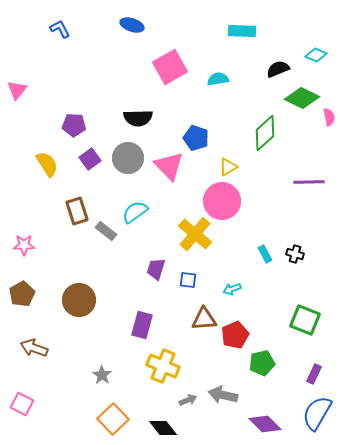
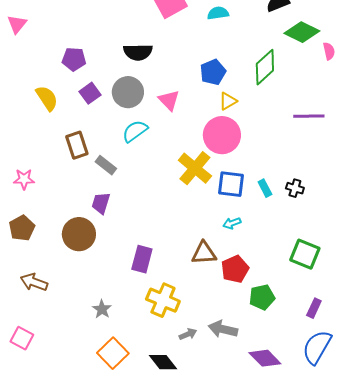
blue pentagon: (196, 138) -> (213, 72), moved, turned 30
pink triangle: (169, 166) -> (169, 100), size x0.7
cyan semicircle: (135, 212) -> (135, 131), moved
purple trapezoid: (156, 269) -> (101, 203), moved
blue square: (188, 280) -> (231, 184), moved, size x1.6

